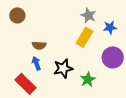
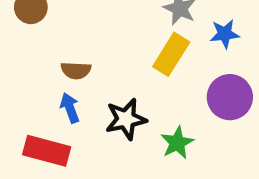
red rectangle: (26, 84) -> (47, 151), turned -30

